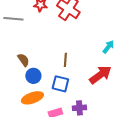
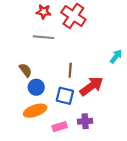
gray line: (13, 19) -> (44, 37), moved
red arrow: (100, 75) -> (91, 86), moved

